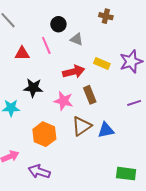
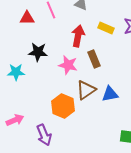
red arrow: (74, 72) -> (78, 36), turned -65
orange hexagon: (44, 134) -> (63, 106), moved
purple arrow: (39, 172) -> (44, 135), turned -130

